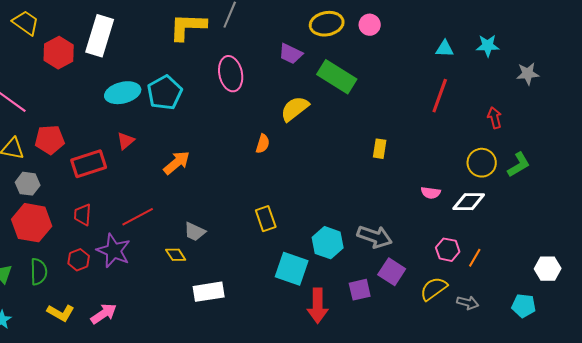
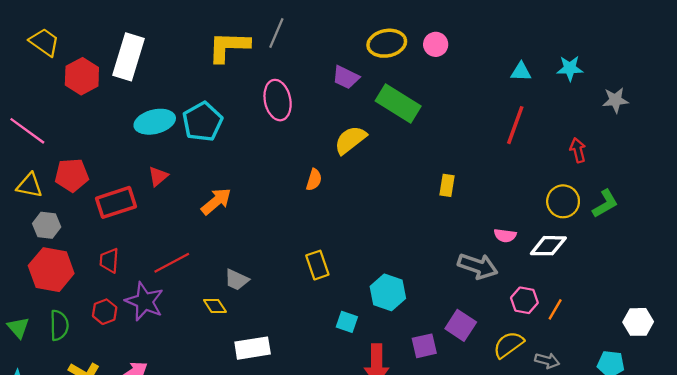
gray arrow: (375, 237) -> (478, 266), moved
cyan square: (292, 269) -> (347, 322), size x0.6

